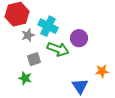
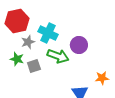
green star: (25, 78) -> (17, 59), moved

